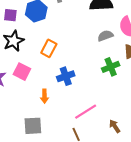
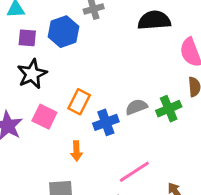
gray semicircle: (105, 36) -> (136, 107), moved
orange rectangle: (49, 48) -> (79, 102), moved

